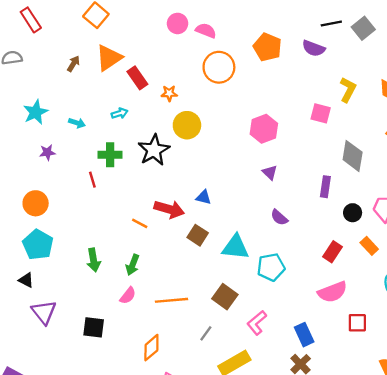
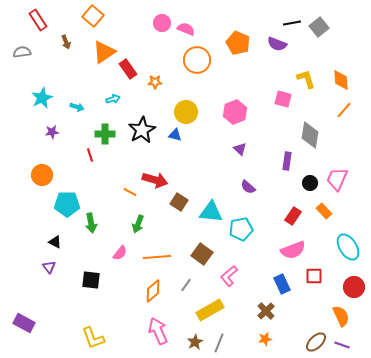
brown arrow: (73, 64) -> (66, 42), moved, turned 128
yellow L-shape: (348, 90) -> (306, 79), turned -45
yellow circle: (187, 125) -> (186, 112), moved
blue triangle: (204, 197) -> (175, 135), moved
cyan pentagon: (38, 245) -> (67, 204), moved, turned -30
green arrow: (133, 265) -> (138, 224), moved
black triangle: (26, 280) -> (55, 242), moved
purple triangle: (44, 312) -> (49, 267), size x0.6
blue rectangle: (304, 335) -> (282, 284), moved
orange diamond: (151, 348) -> (153, 291), moved

